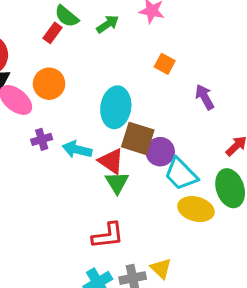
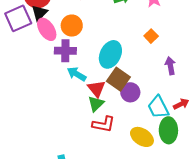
purple cross: (42, 139) -> (65, 51), moved, size x1.5
cyan trapezoid: (181, 174) -> (158, 107), moved
red L-shape: (108, 236) -> (104, 124), moved

